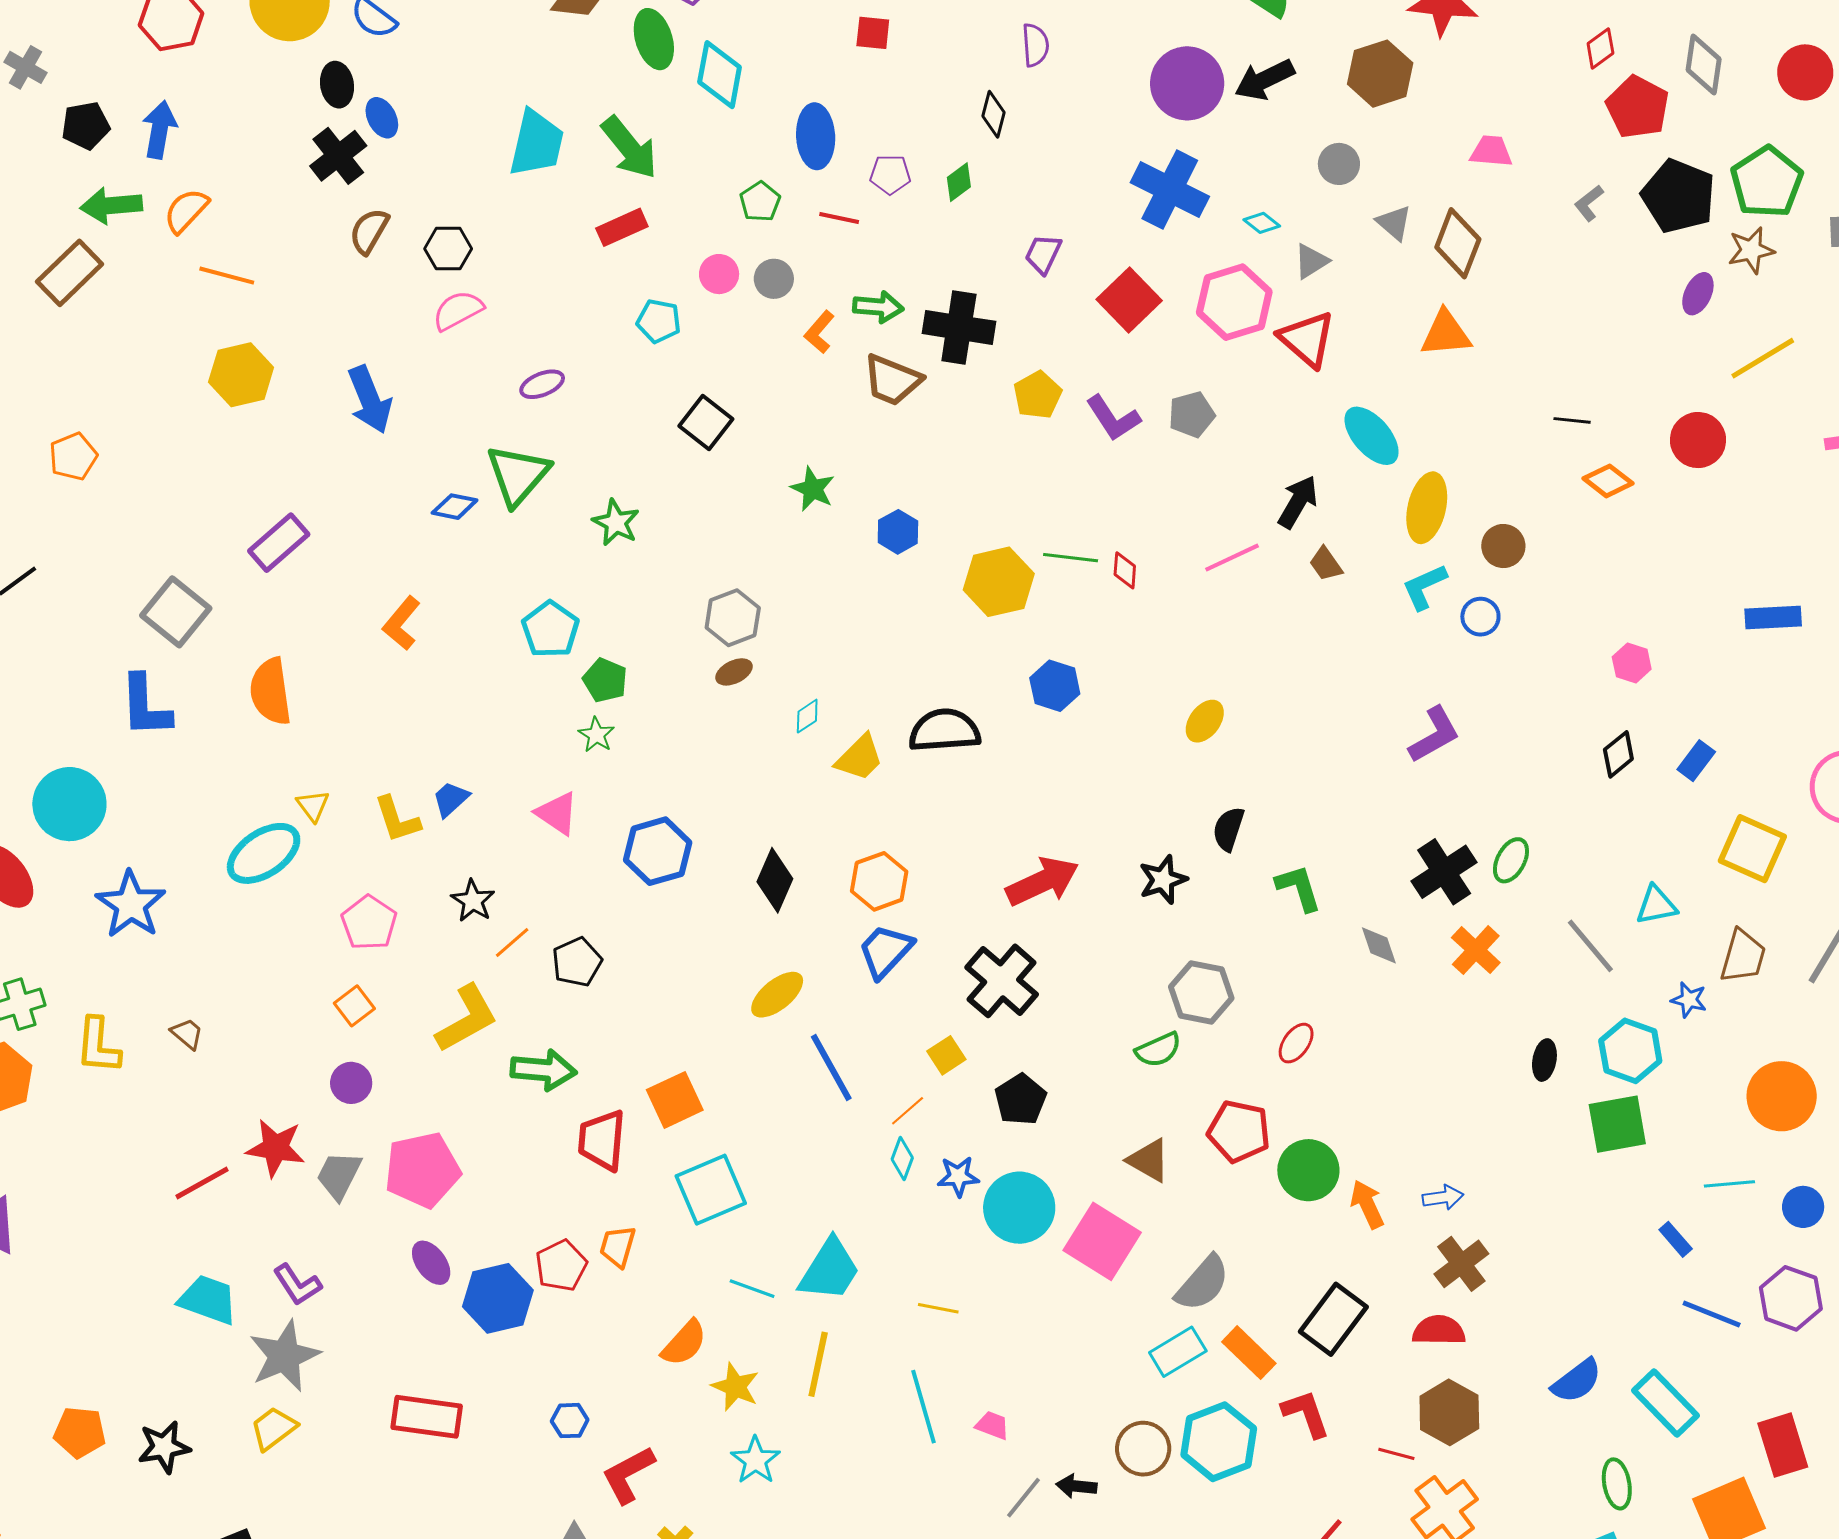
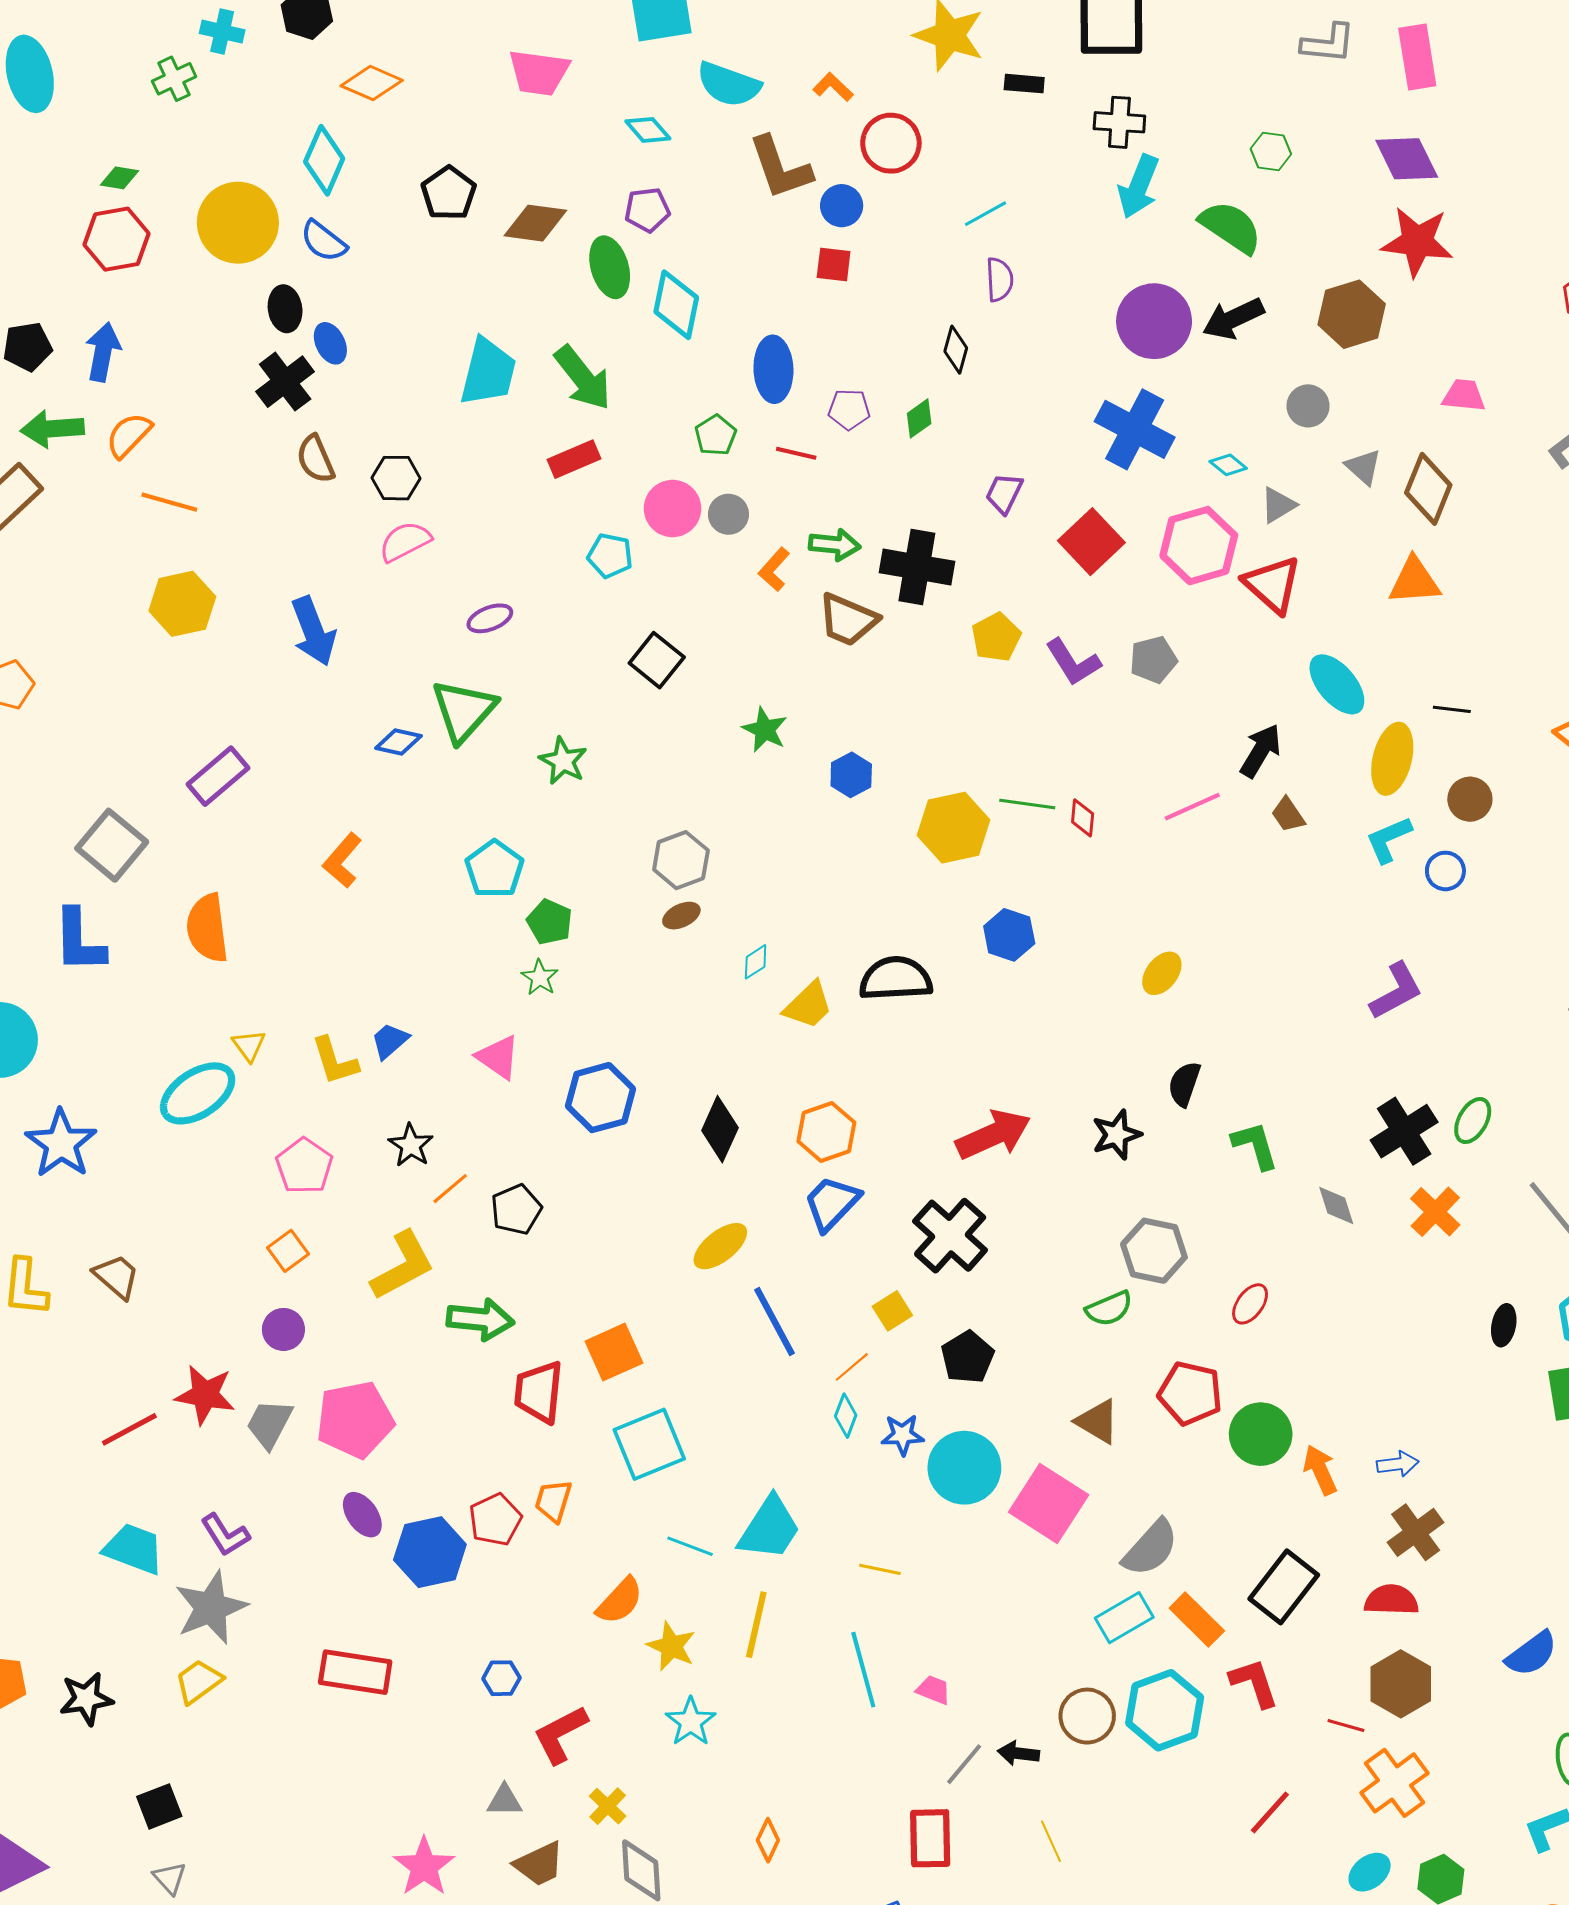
brown semicircle: (369, 231) -> (316, 459), turned -54
pink circle: (719, 274) -> (672, 509), size x1.4
black line: (1572, 420) -> (1452, 709), moved
brown trapezoid: (187, 1034) -> (117, 1276), size x1.4

